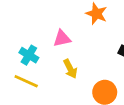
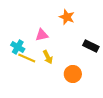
yellow line: (26, 81) -> (27, 58), moved

